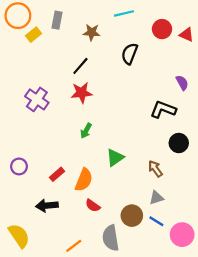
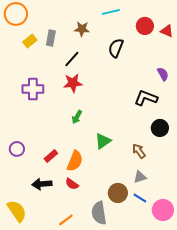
gray rectangle: (57, 20) -> (51, 38), moved
yellow rectangle: (34, 35) -> (30, 41), moved
purple cross: (37, 99) -> (33, 89), turned -35
red semicircle: (93, 206) -> (72, 184), moved

